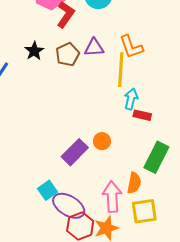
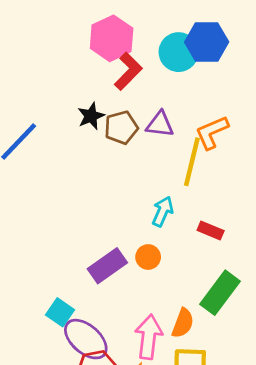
orange L-shape: (131, 47) -> (212, 132), turned 76
black star: (34, 51) -> (91, 116), moved
cyan arrow: (131, 99) -> (163, 211), moved
cyan square: (47, 190) -> (60, 312), turned -30

